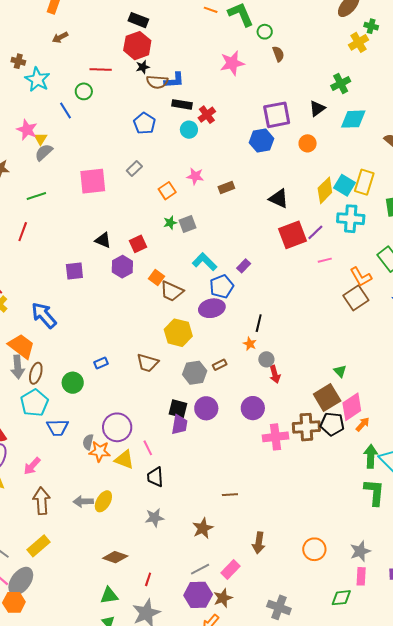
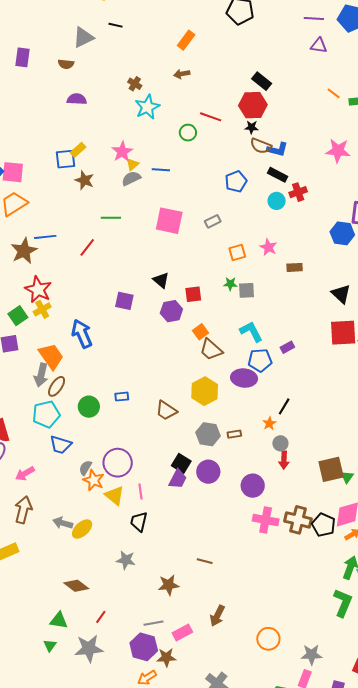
blue line: (66, 110) -> (161, 170), moved, turned -72
brown square: (327, 397) -> (331, 469), moved

